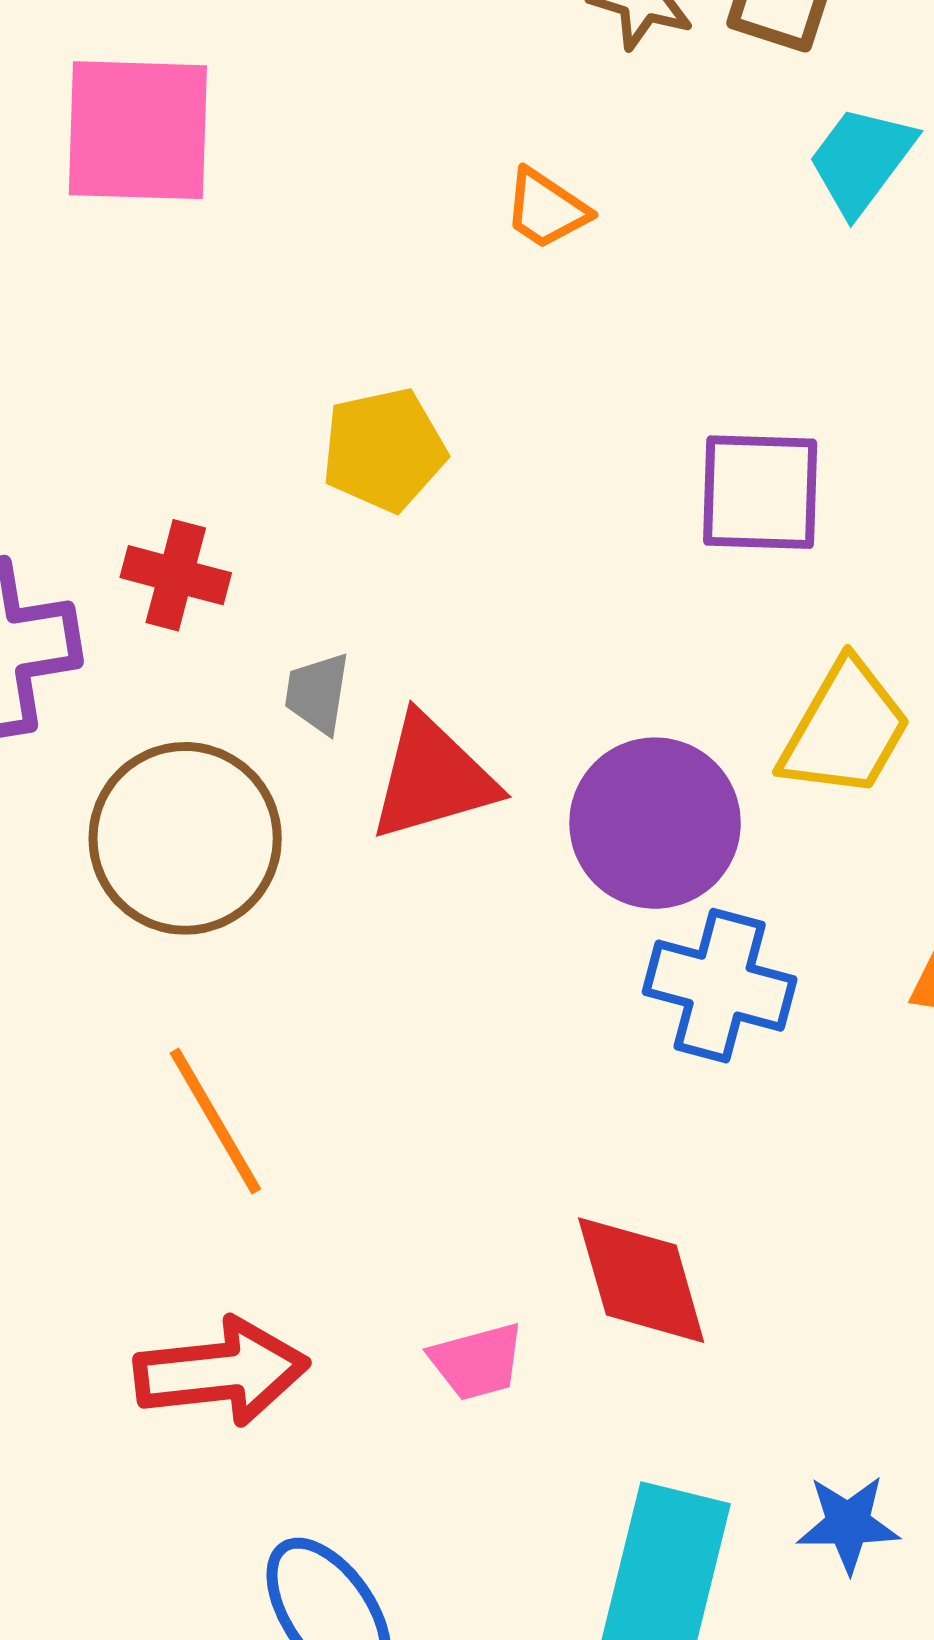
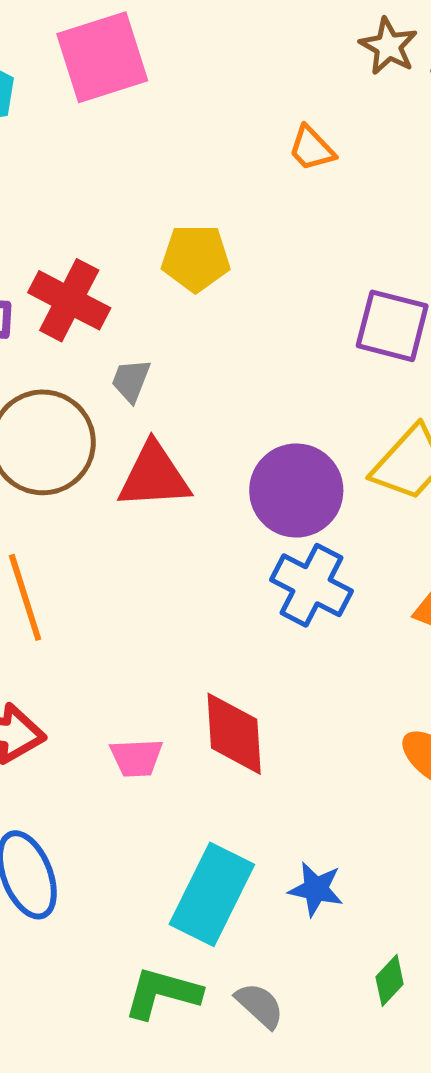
pink square: (138, 130) -> (102, 57), turned -32
red cross: (176, 575) -> (69, 300), size x1.4
red triangle: (433, 778) -> (154, 476), moved

